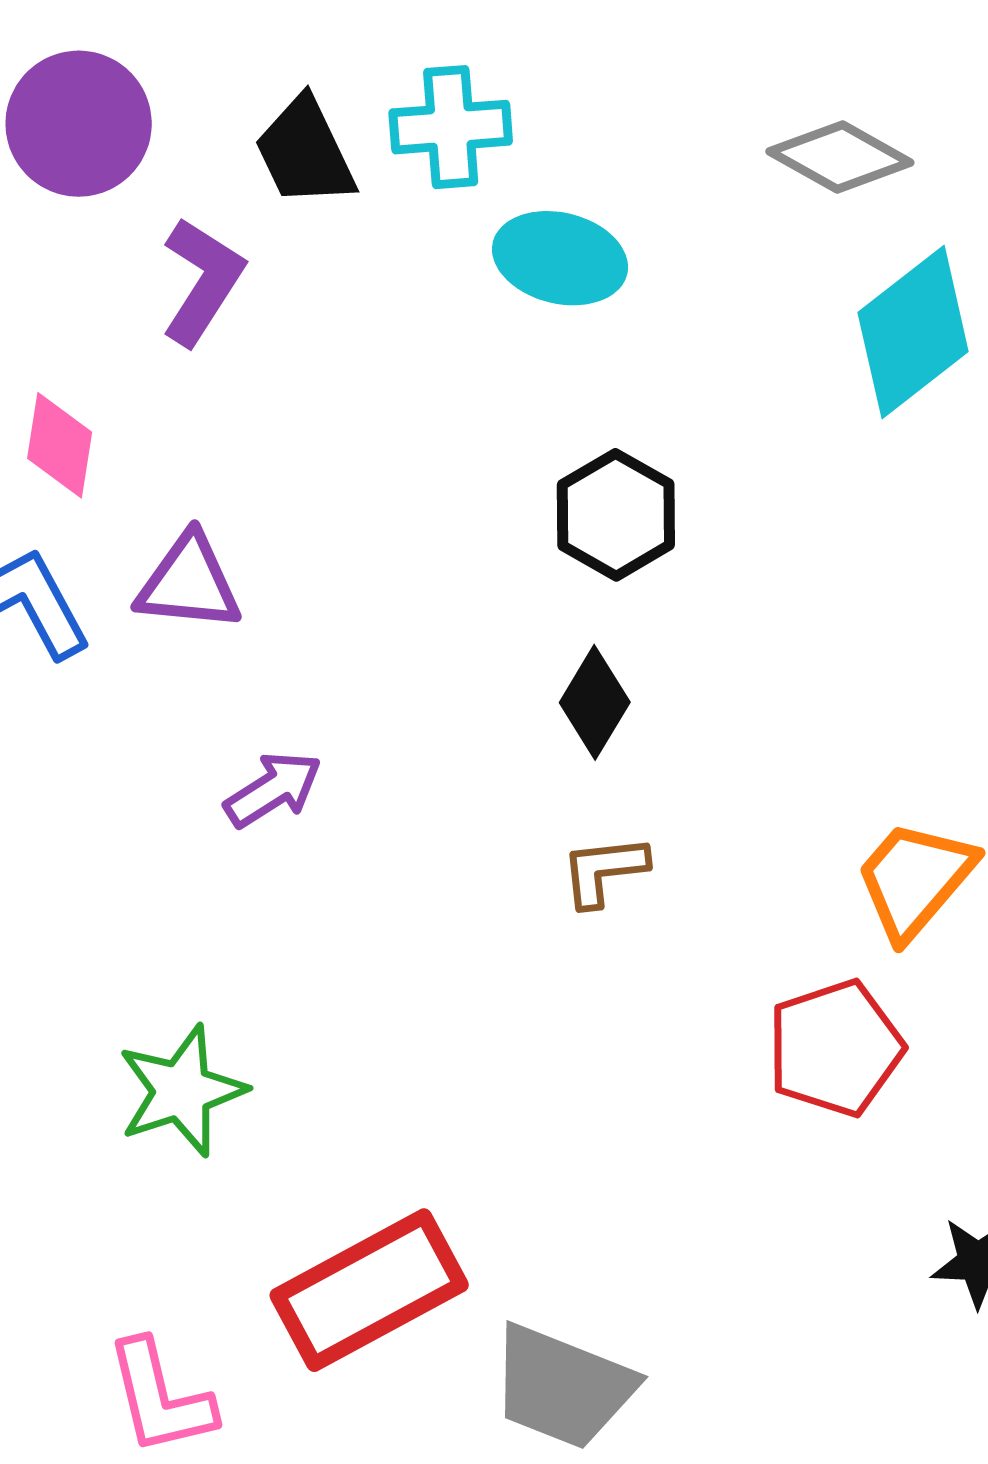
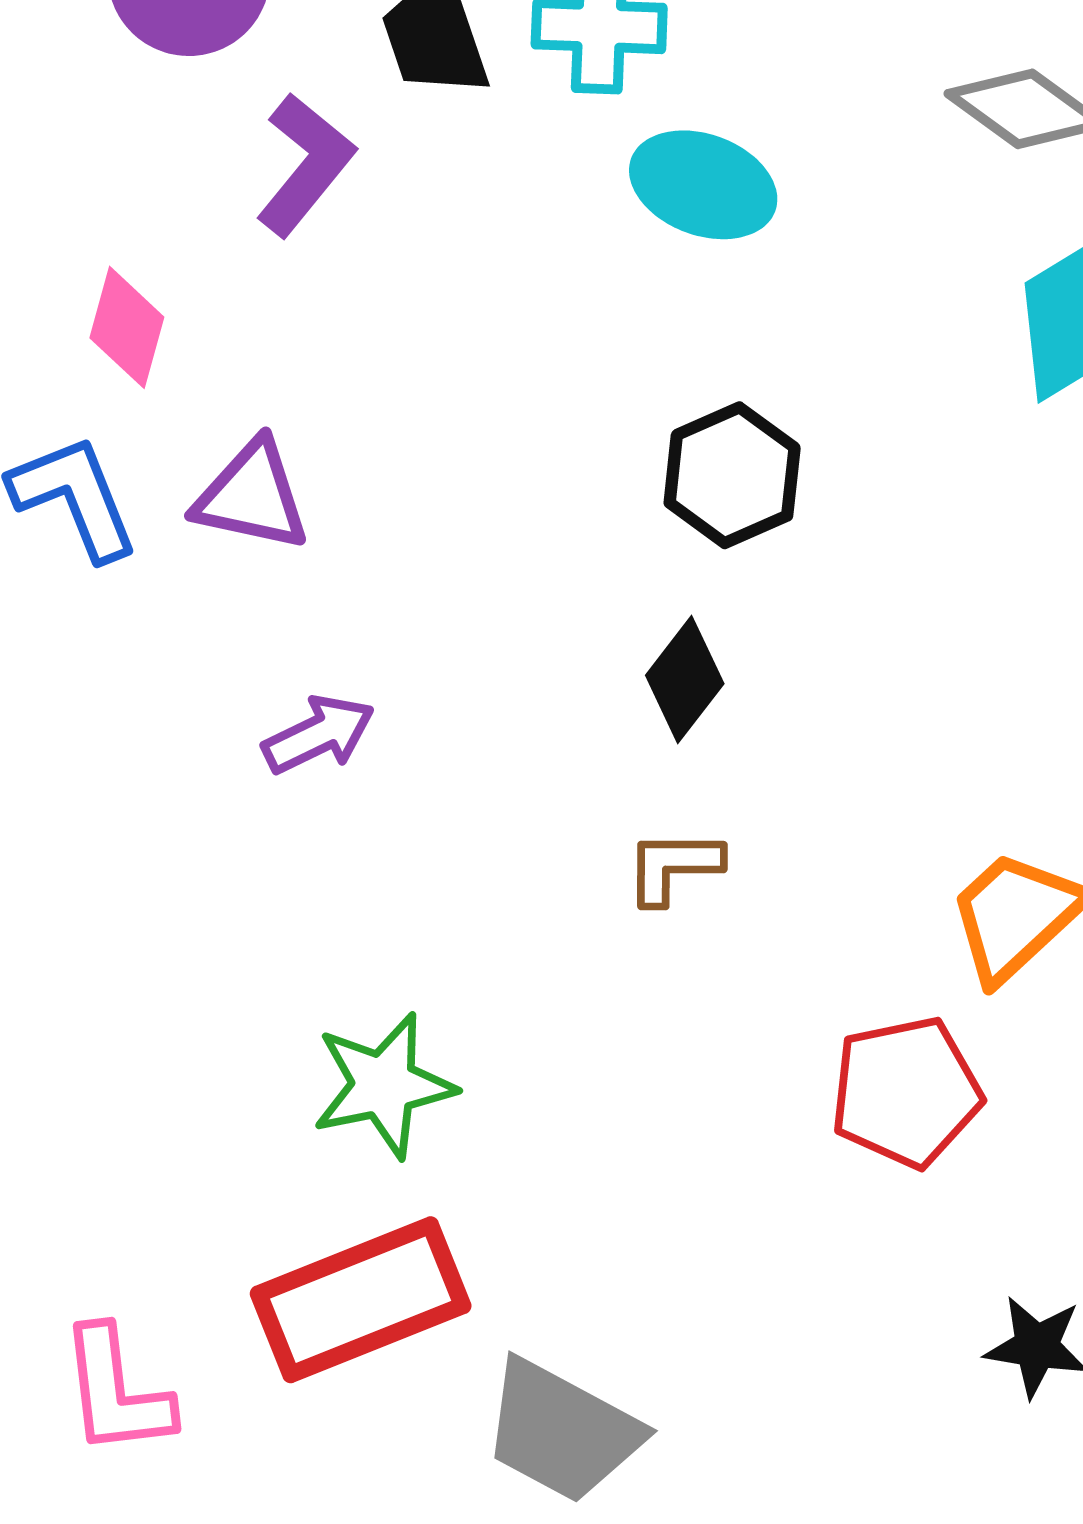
green star: (182, 1091) -> (384, 1085), moved

